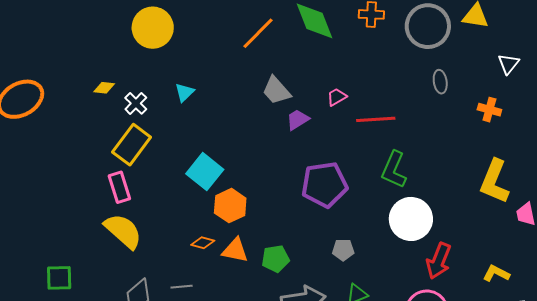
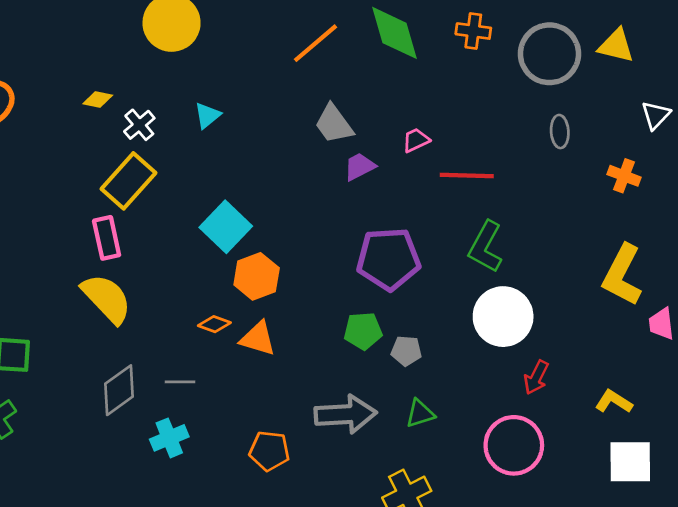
green pentagon: (275, 259) -> (363, 331), moved
red arrow: (439, 261) -> (536, 377), size x0.7

